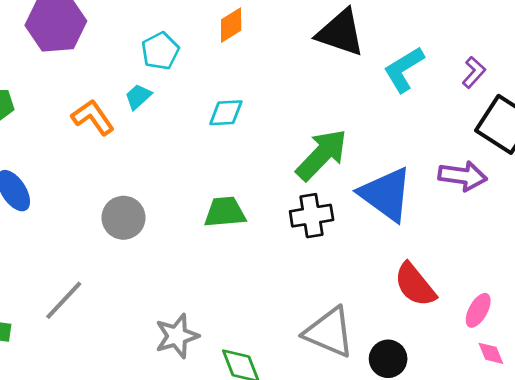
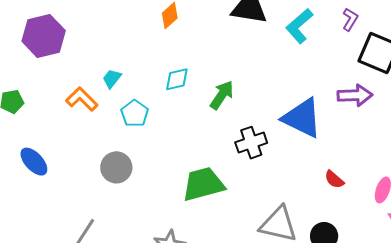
cyan pentagon: (160, 51) -> (135, 113), moved
green arrow: (322, 155) -> (222, 95), moved, size x0.7
green trapezoid: (225, 212) -> (203, 184), moved, size x1.4
red semicircle: (415, 285) -> (334, 179), size x0.6

